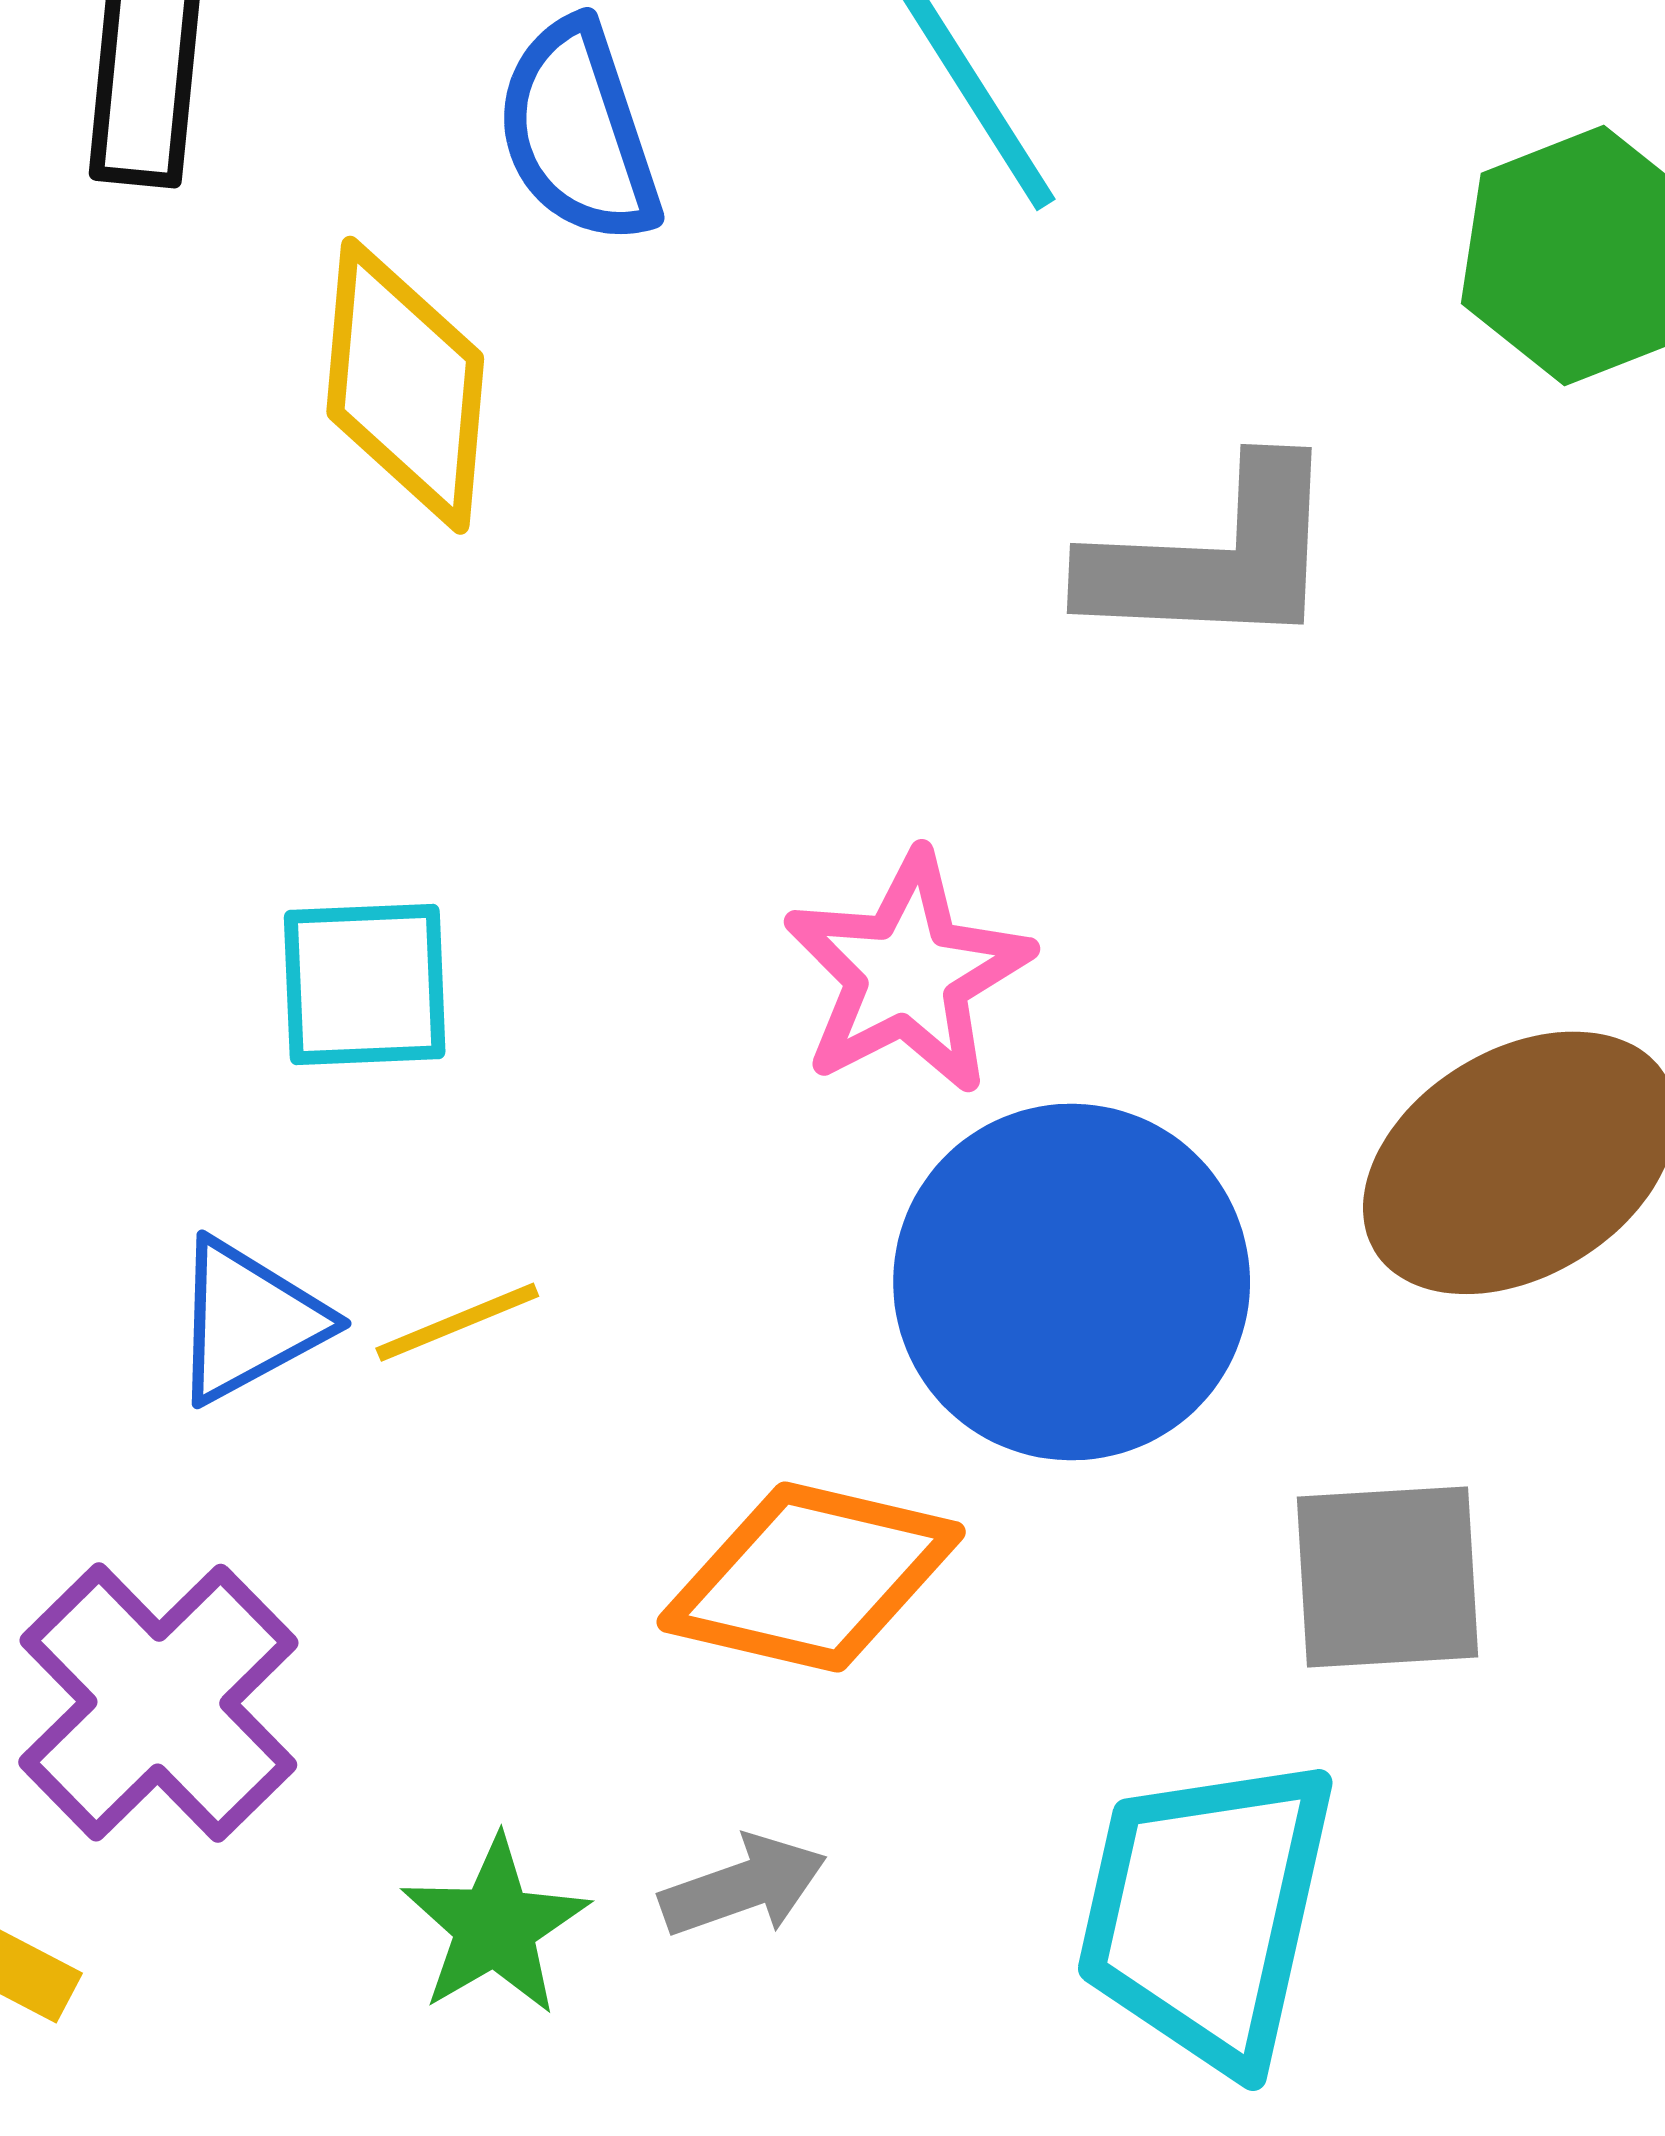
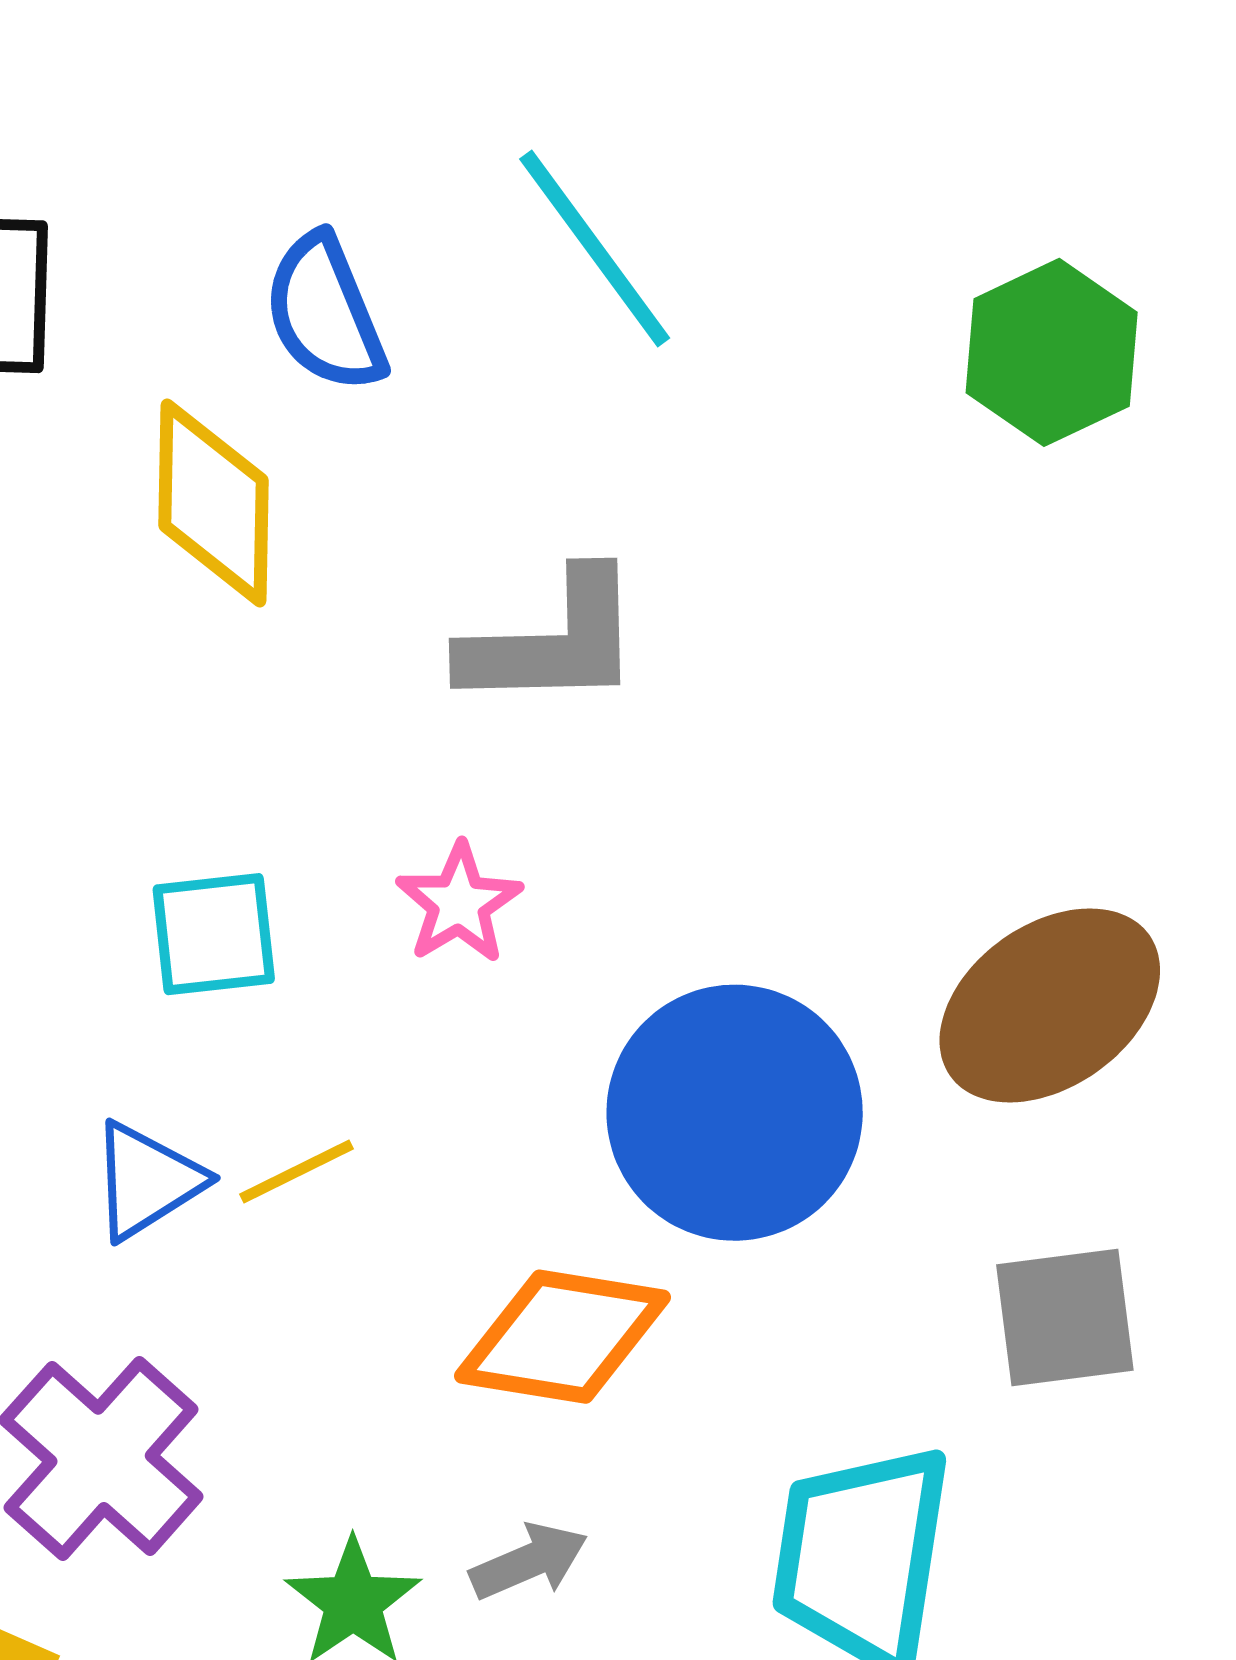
gray L-shape: (1214, 557) -> (552, 641), moved
pink star: (908, 973) -> (459, 903), moved, size x0.7
gray square: (1388, 1577) -> (1065, 1318), moved

